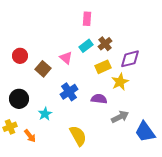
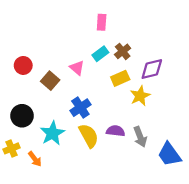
purple semicircle: (99, 99) -> (116, 131), moved
cyan star: (45, 114) -> (52, 133), size x1.5
gray arrow: (120, 117) -> (140, 137), turned 96
yellow semicircle: (78, 136) -> (89, 136), moved

